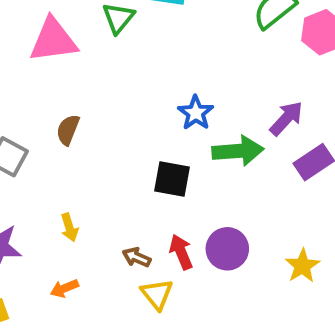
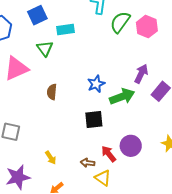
blue star: (196, 113) -> (96, 84), turned 30
brown semicircle: (68, 130) -> (52, 92), moved

